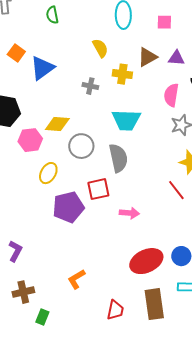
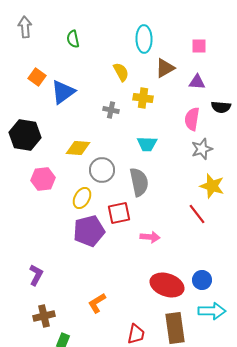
pink square: (164, 22) -> (199, 46), moved
brown triangle: (147, 57) -> (165, 68), moved
cyan trapezoid: (126, 120) -> (147, 144), size x0.7
pink hexagon: (30, 140) -> (43, 179), moved
yellow ellipse: (48, 173) -> (82, 198), moved
red ellipse: (146, 261) -> (167, 285), turned 44

